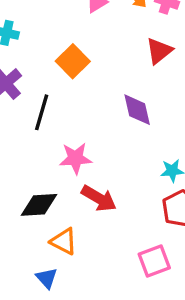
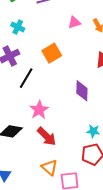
pink star: (76, 158) -> (39, 110), turned 30
orange triangle: (64, 241) -> (50, 167), moved

